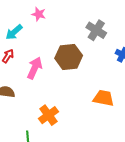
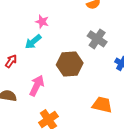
cyan arrow: (14, 32) -> (33, 42), moved
pink arrow: (35, 68) -> (37, 86), moved

